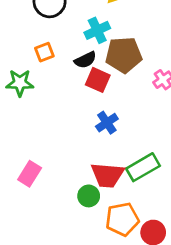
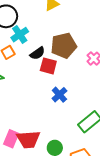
cyan cross: (97, 30) -> (20, 35), moved
red trapezoid: (107, 175) -> (28, 139), moved

